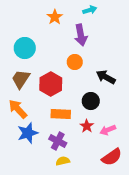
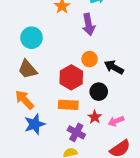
orange circle: (75, 62) -> (90, 59), moved
brown trapezoid: (21, 79) -> (27, 69), turned -75
red hexagon: (51, 84) -> (71, 77), moved
purple cross: (58, 141) -> (76, 132), moved

